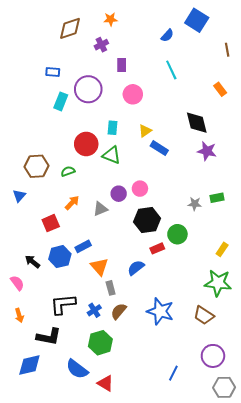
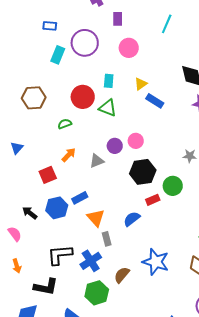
cyan line: (171, 70) -> (167, 24), turned 48
brown hexagon: (37, 166) -> (34, 98), moved
blue cross: (94, 310) -> (91, 261), size x1.5
brown semicircle: (119, 311) -> (122, 275), moved

